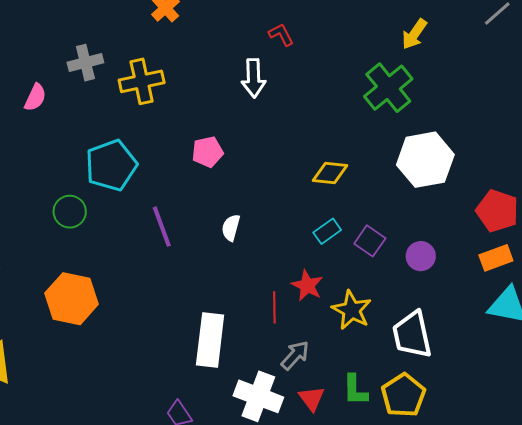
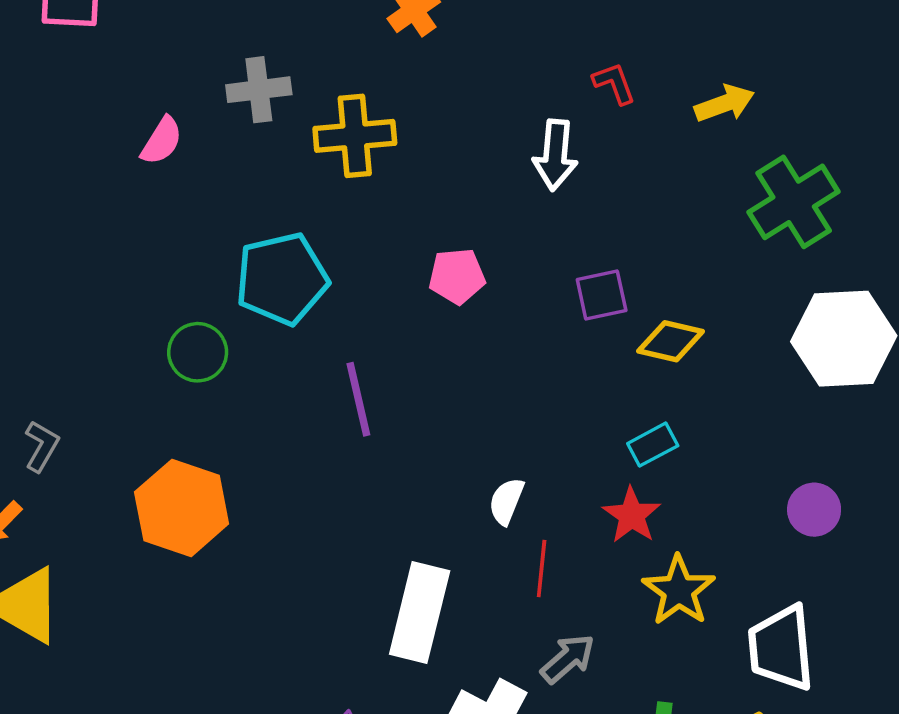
yellow arrow: (414, 34) -> (725, 103), moved, turned -152
white semicircle: (231, 228) -> (506, 501), moved
purple square: (370, 241) -> (602, 295), moved, turned 36
red star: (307, 285) -> (632, 515), moved

